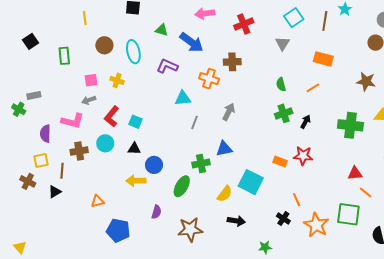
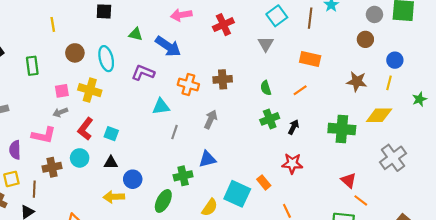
brown cross: (232, 62) -> (223, 79), moved
yellow cross: (117, 80) -> (90, 90), size x1.5
orange rectangle: (280, 161) -> (264, 182), moved, turned 32
red triangle: (355, 173) -> (348, 180), turned 49

